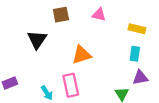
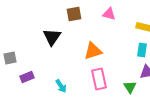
pink rectangle: (71, 85) -> (99, 79), moved

